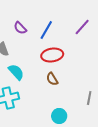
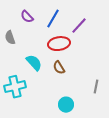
purple line: (82, 27) -> (79, 26), moved
cyan semicircle: (16, 72) -> (34, 63), moved

